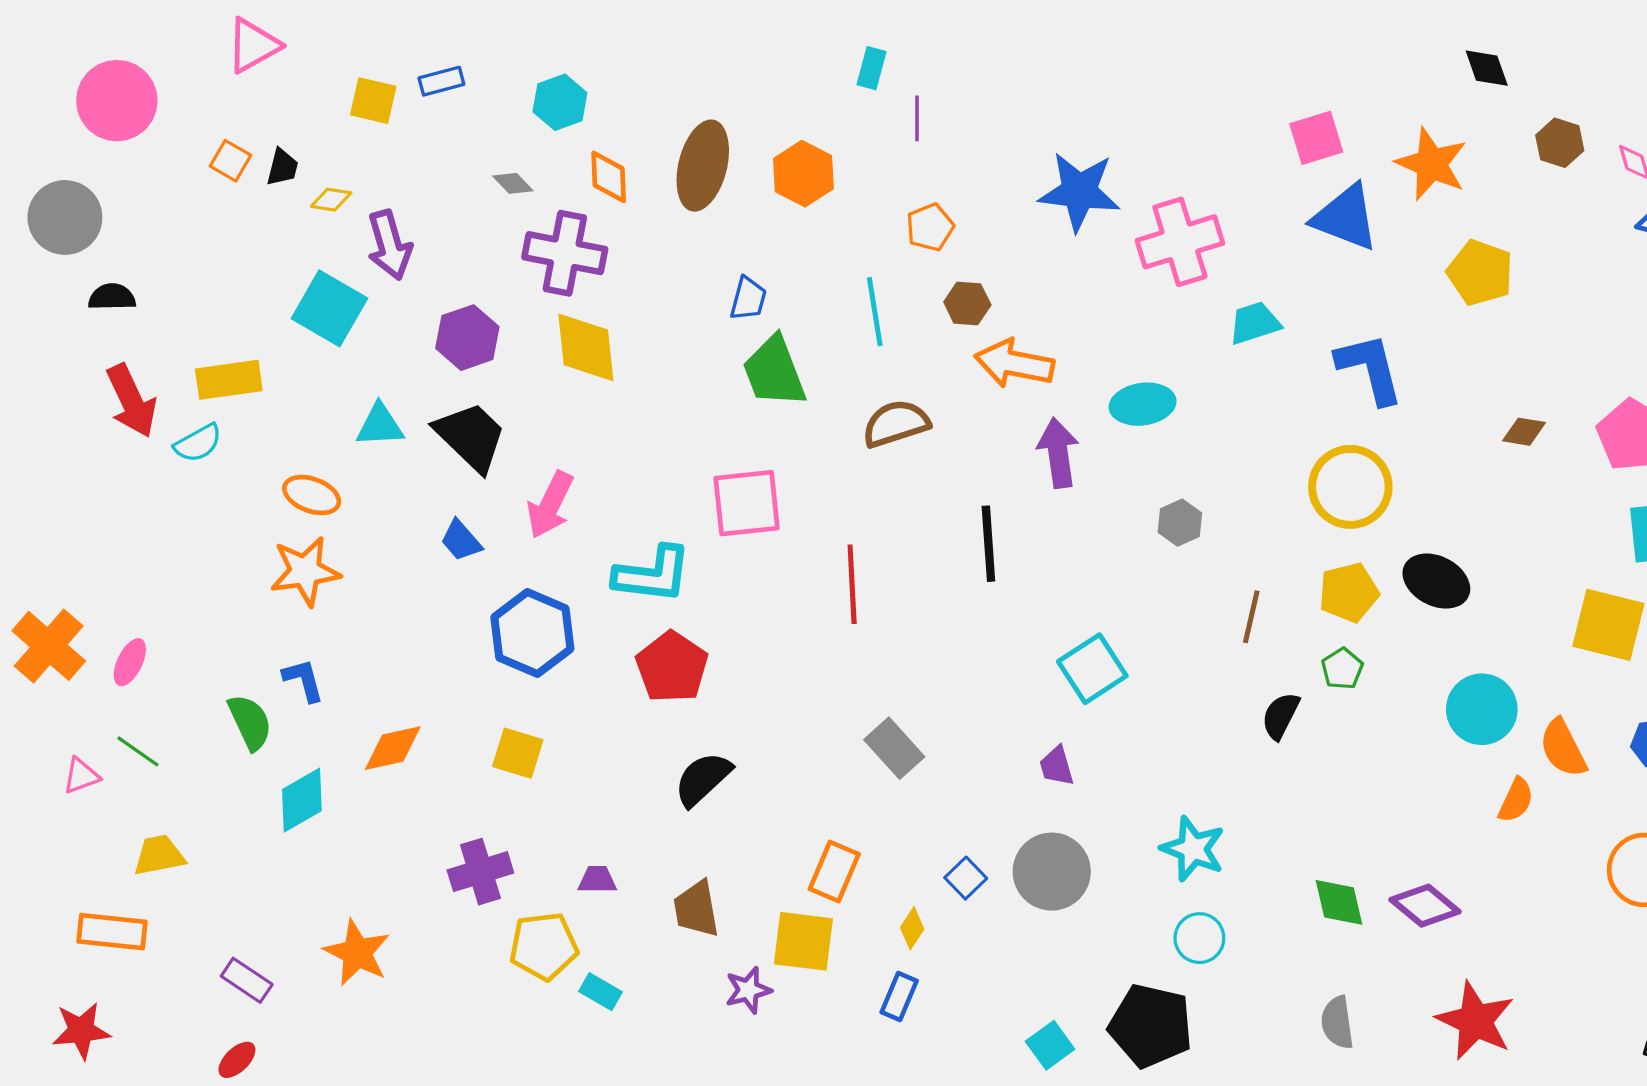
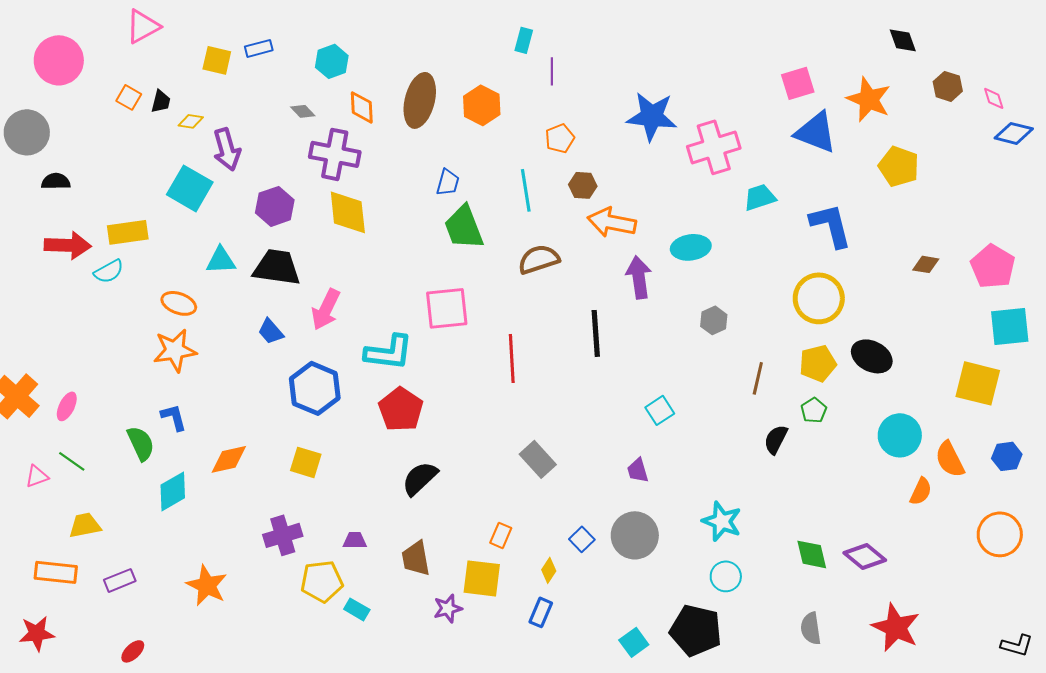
red arrow: (131, 401) -> (68, 245), turned -63
black trapezoid: (471, 437) -> (277, 267), turned -36
cyan square: (1092, 669) -> (660, 410), size x0.7
orange rectangle: (834, 872) -> (501, 535), size x0.7
purple rectangle: (247, 980) -> (120, 580), moved, turned -56

